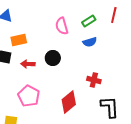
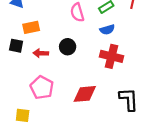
red cross: (94, 80) -> (112, 56), moved, size x1.5
red diamond: (69, 102) -> (85, 94), turned 35

